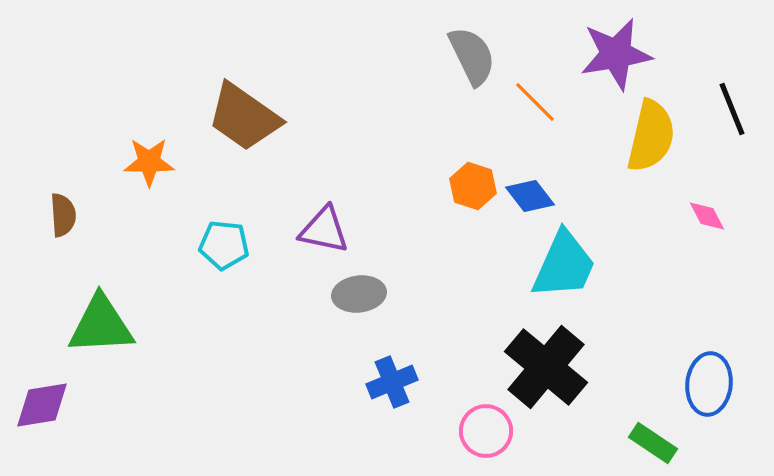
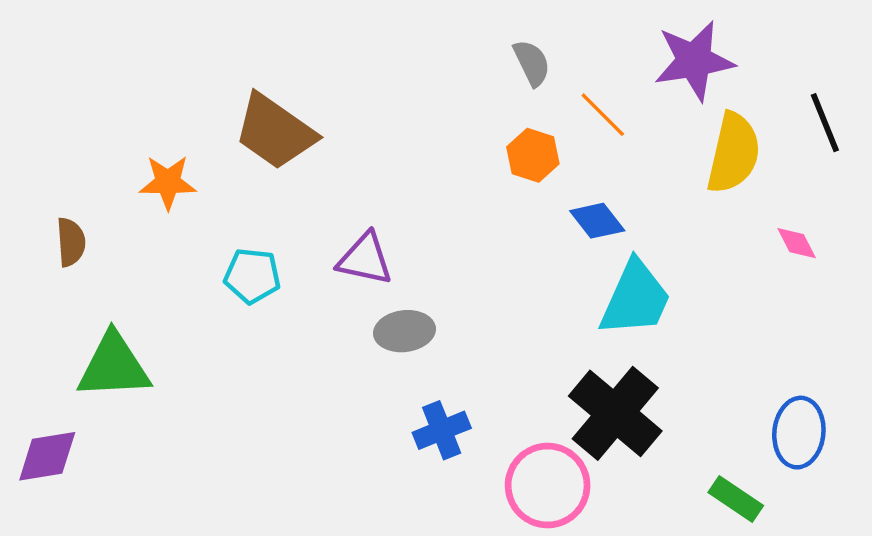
gray semicircle: (472, 56) -> (532, 63), size x0.7
orange hexagon: (473, 186) -> (533, 155), moved
pink circle: (486, 431) -> (548, 486), size x1.4

